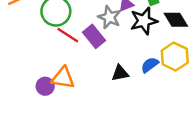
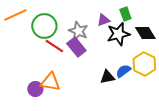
gray star: (109, 17) -> (78, 31), moved
black triangle: (120, 73) -> (107, 77), moved

